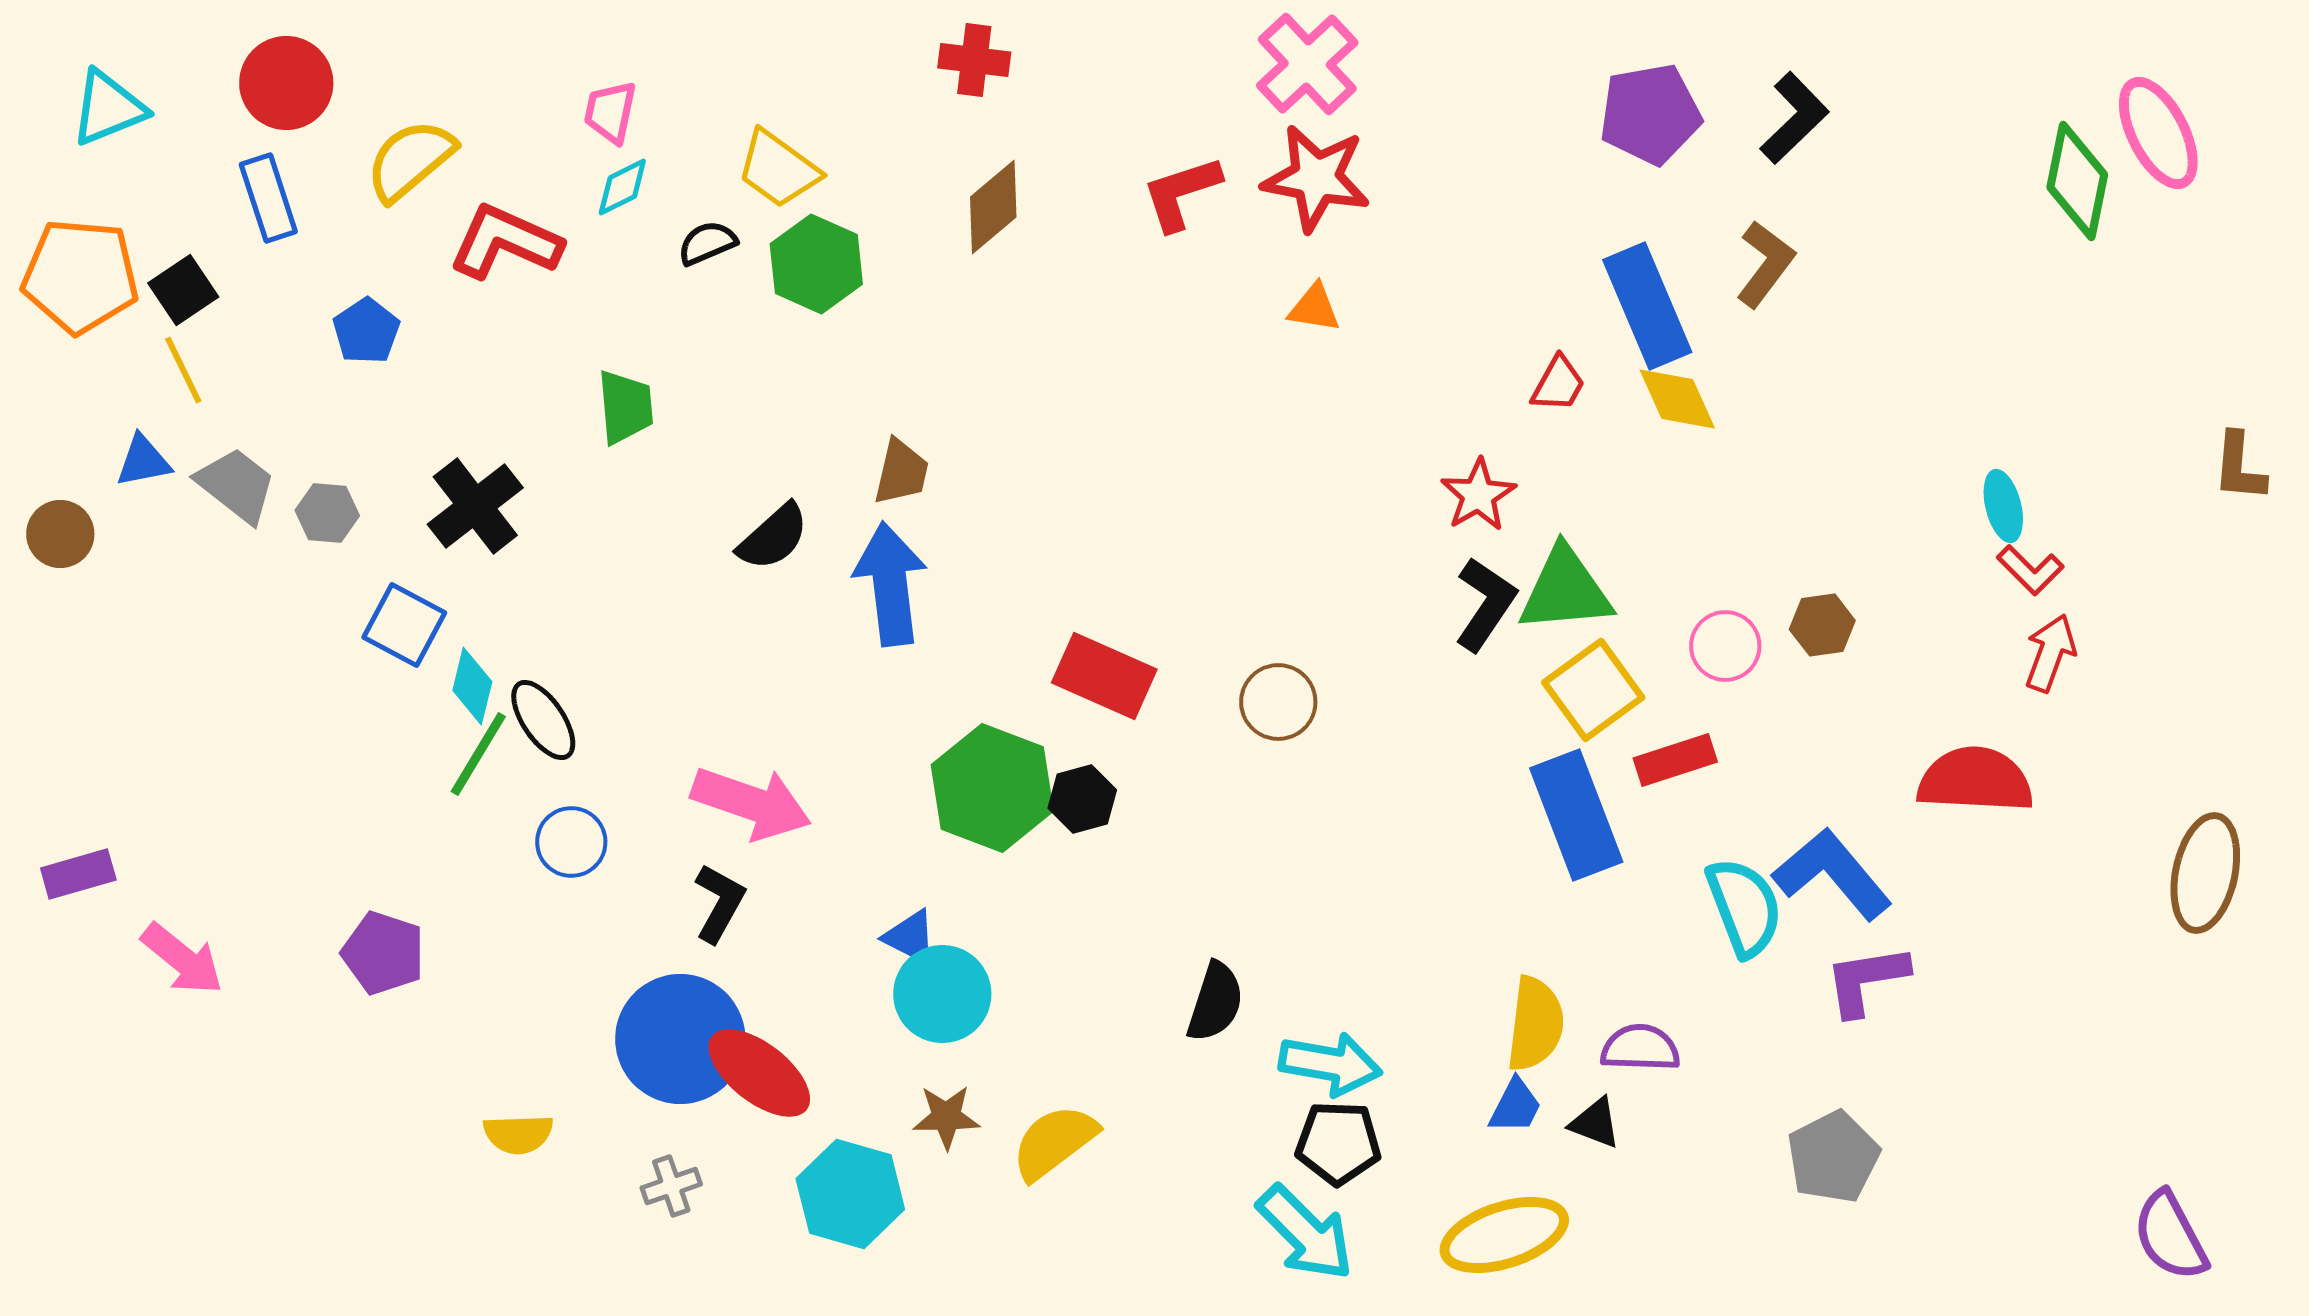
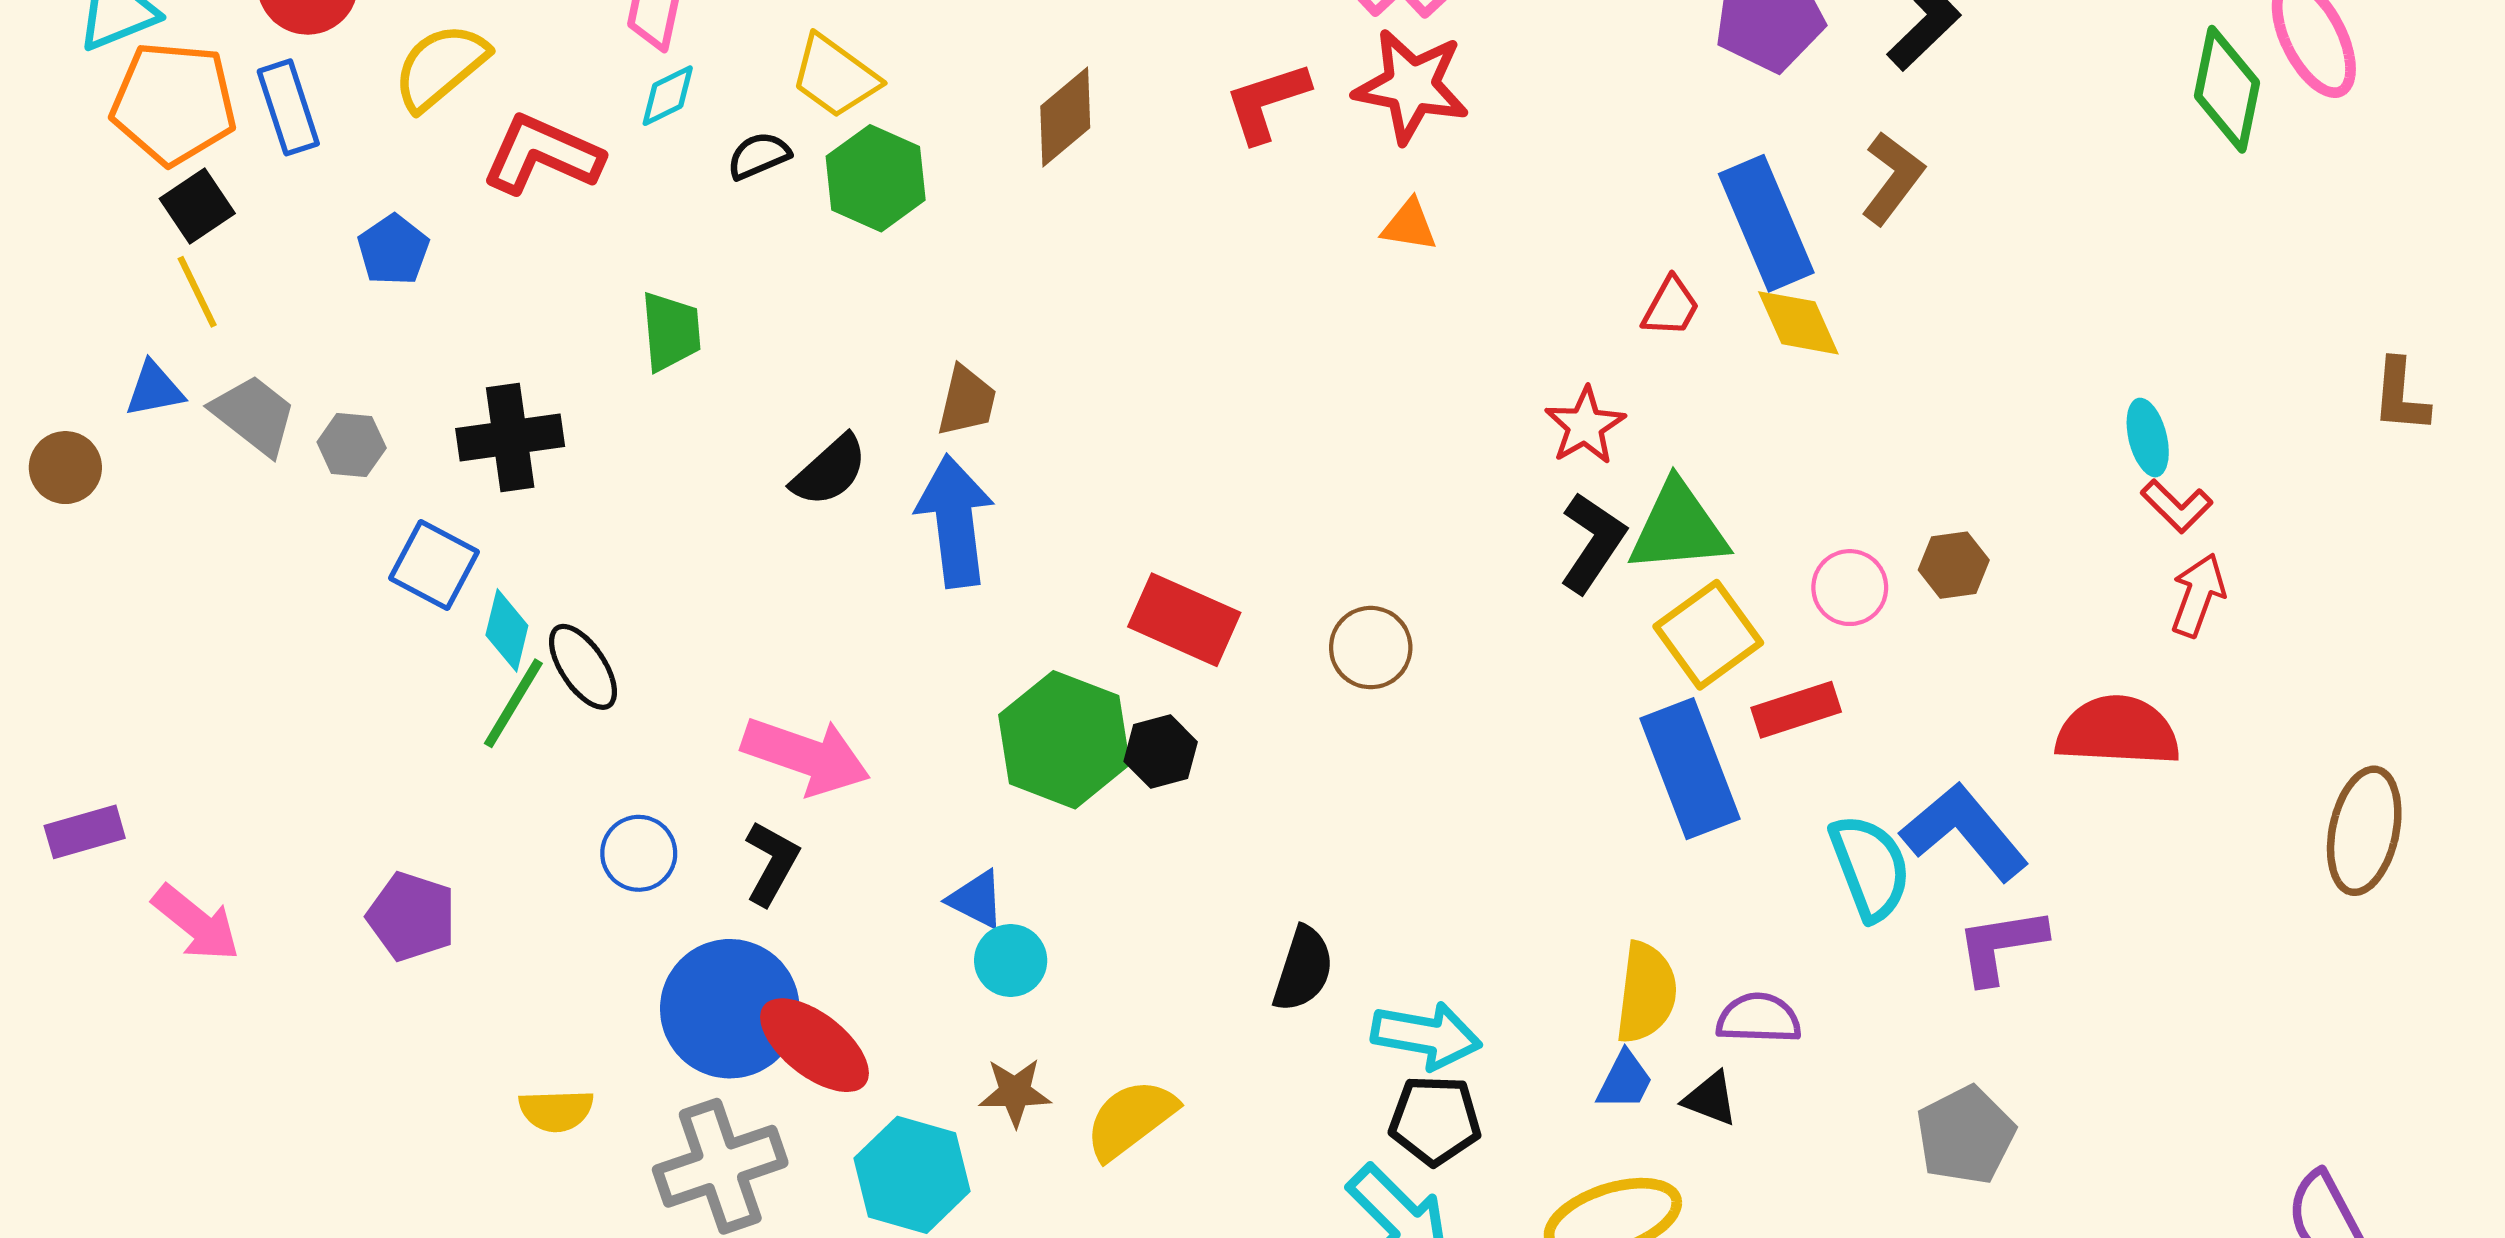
orange pentagon: (80, 276) -> (174, 103), moved
black cross: (475, 506) -> (510, 438), turned 30
blue circle: (571, 842) -> (639, 853), moved
cyan circle: (942, 994) -> (1011, 960), size x0.7
gray cross: (671, 1186) -> (720, 1166), size x2.0

